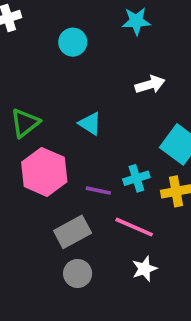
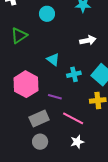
green triangle: (25, 123) -> (19, 35), moved
cyan cross: (136, 178) -> (74, 74), moved

